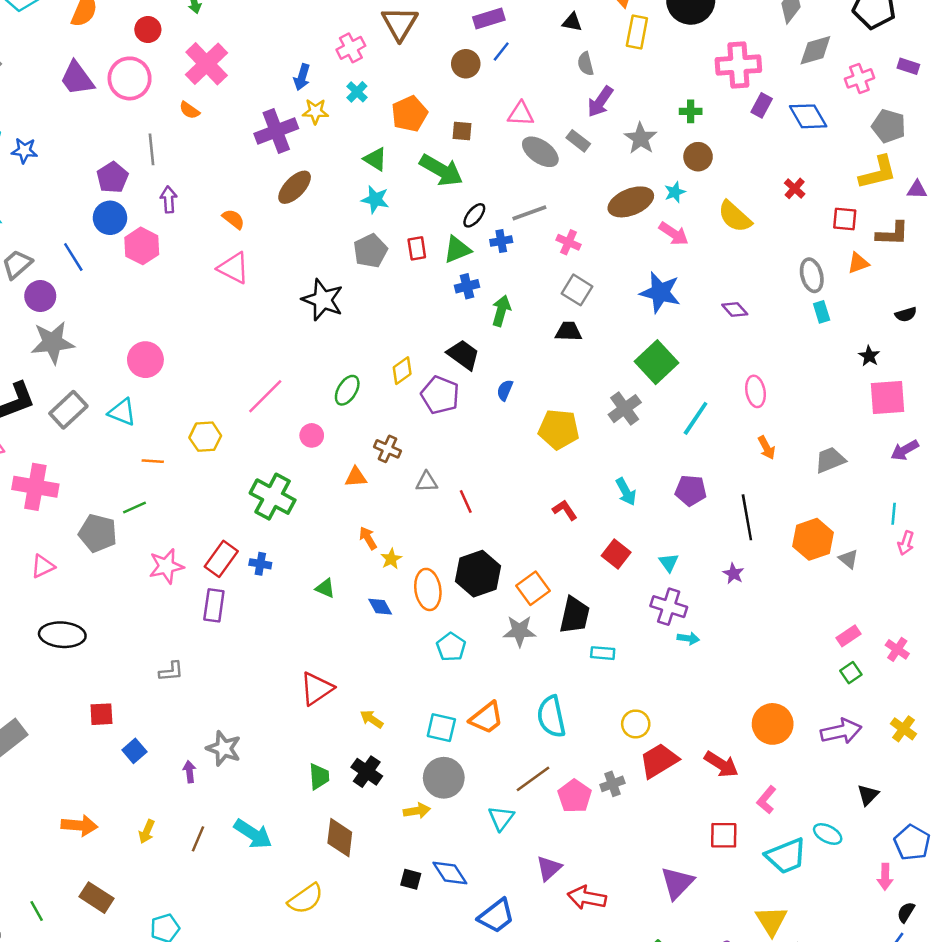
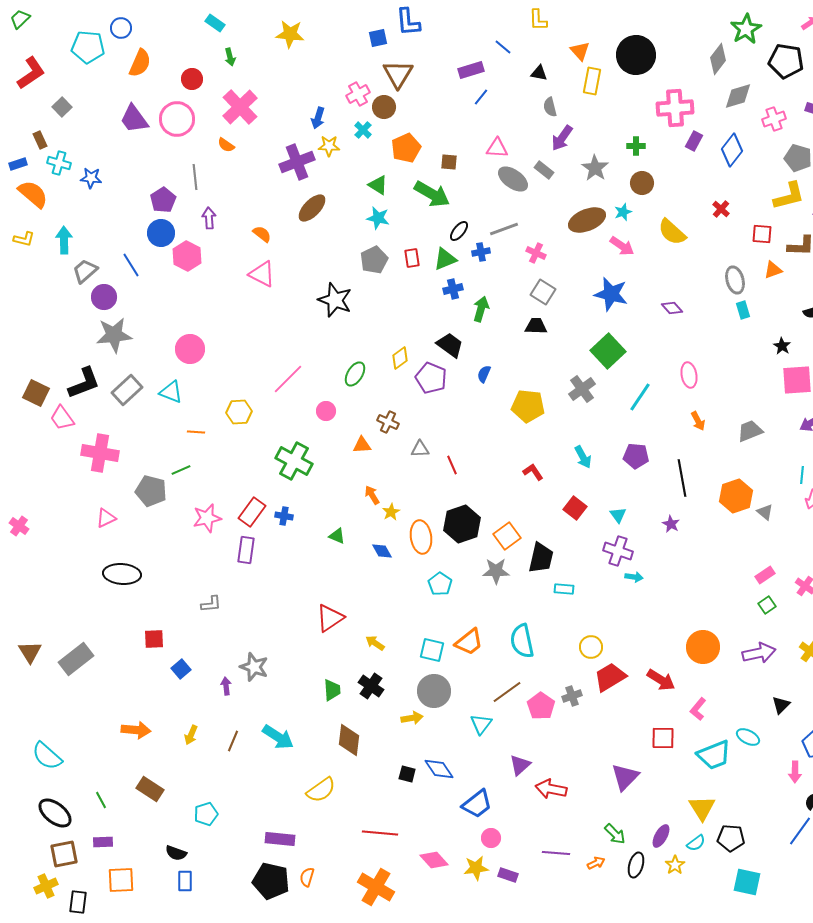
brown circle: (466, 64) -> (384, 107), moved
blue diamond: (808, 116) -> (732, 150), turned 68

